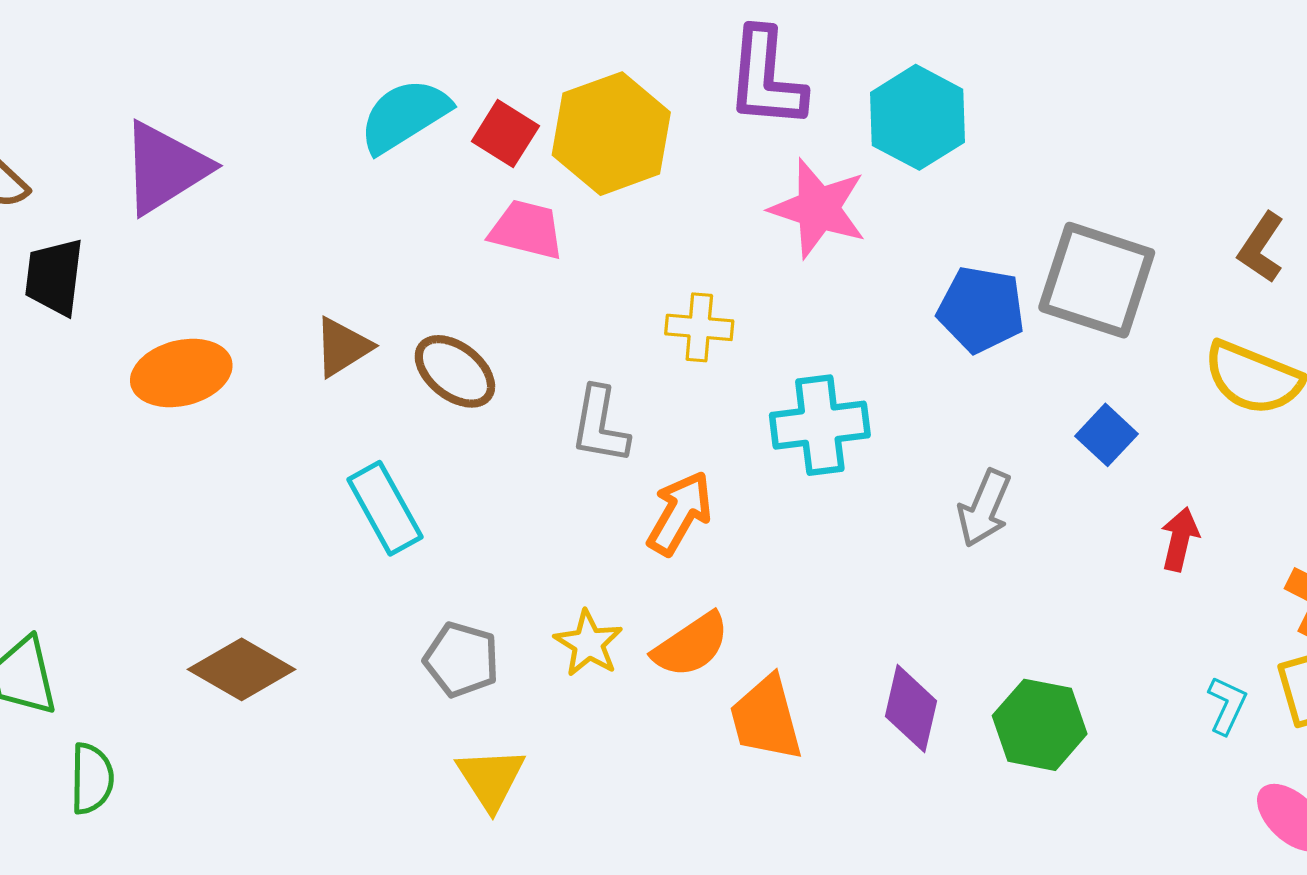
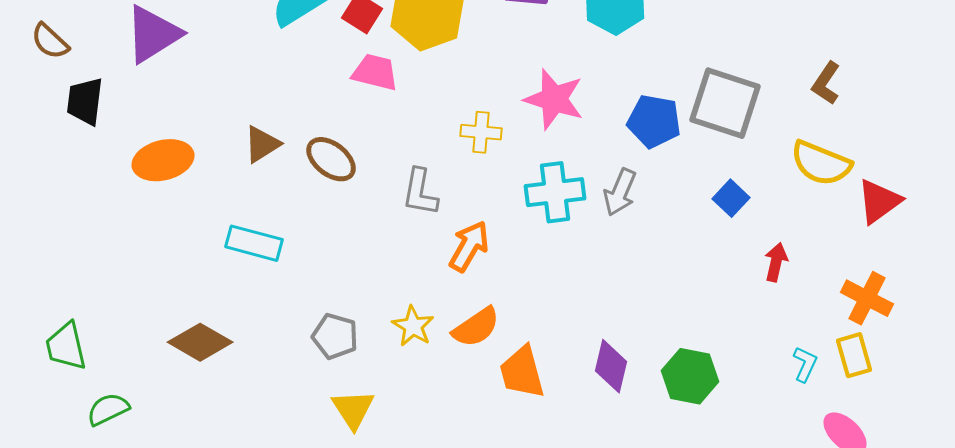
pink star: (818, 208) -> (554, 99), moved
cyan rectangle: (385, 508) -> (254, 243), moved, turned -46
gray arrow: (984, 508) -> (620, 192), moved
green semicircle: (92, 779) -> (108, 409), turned -117

